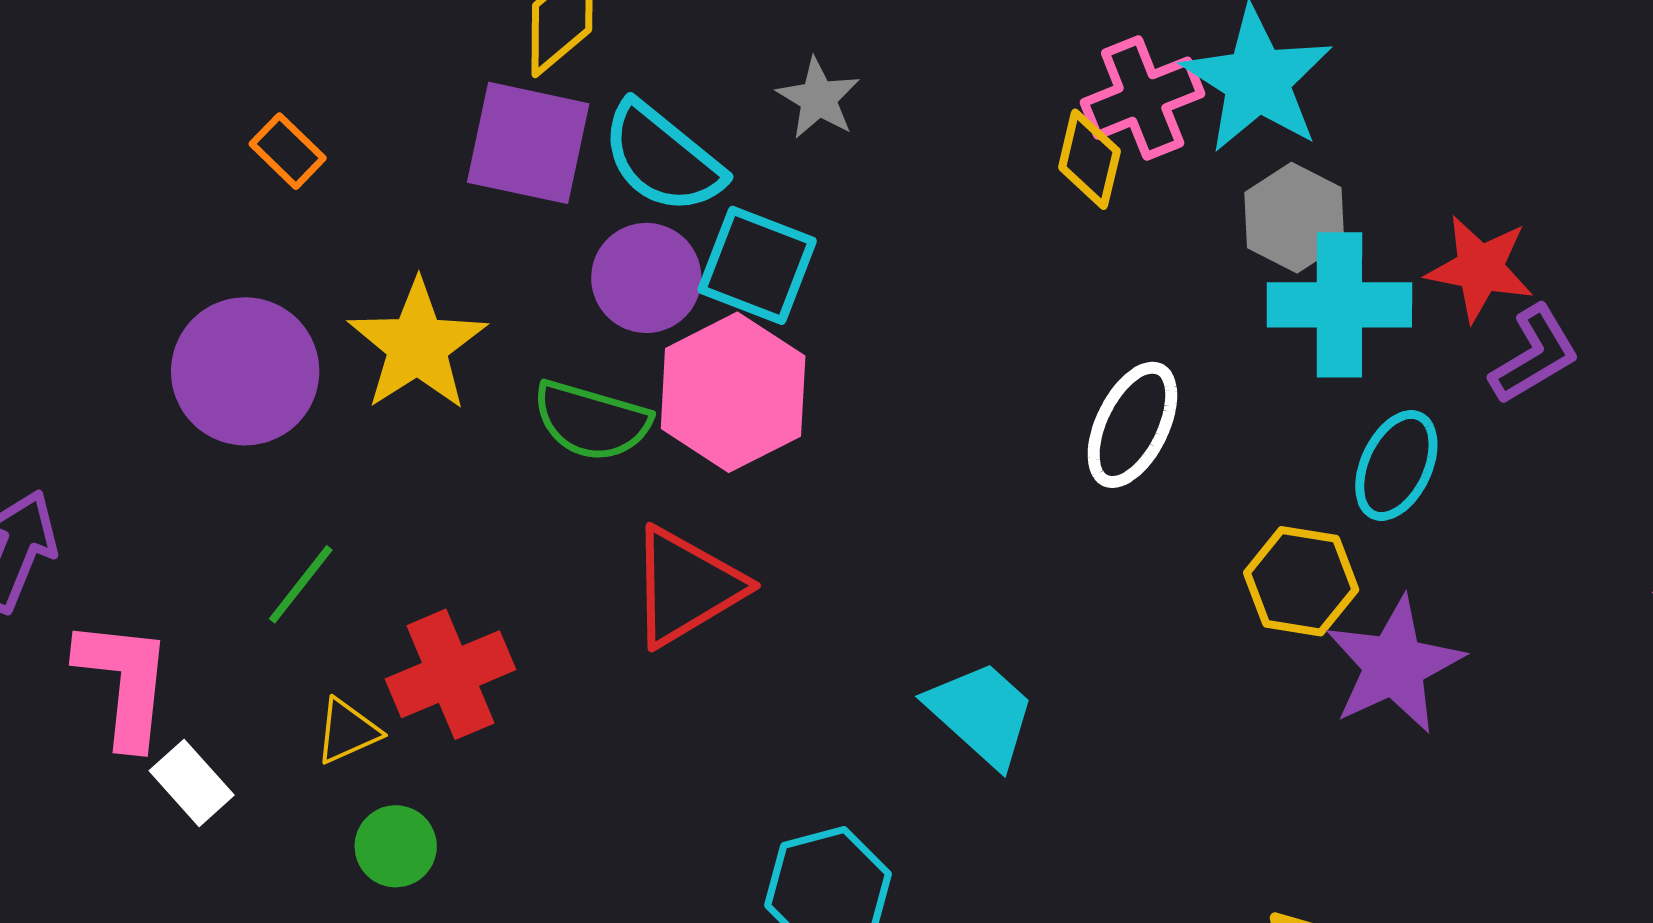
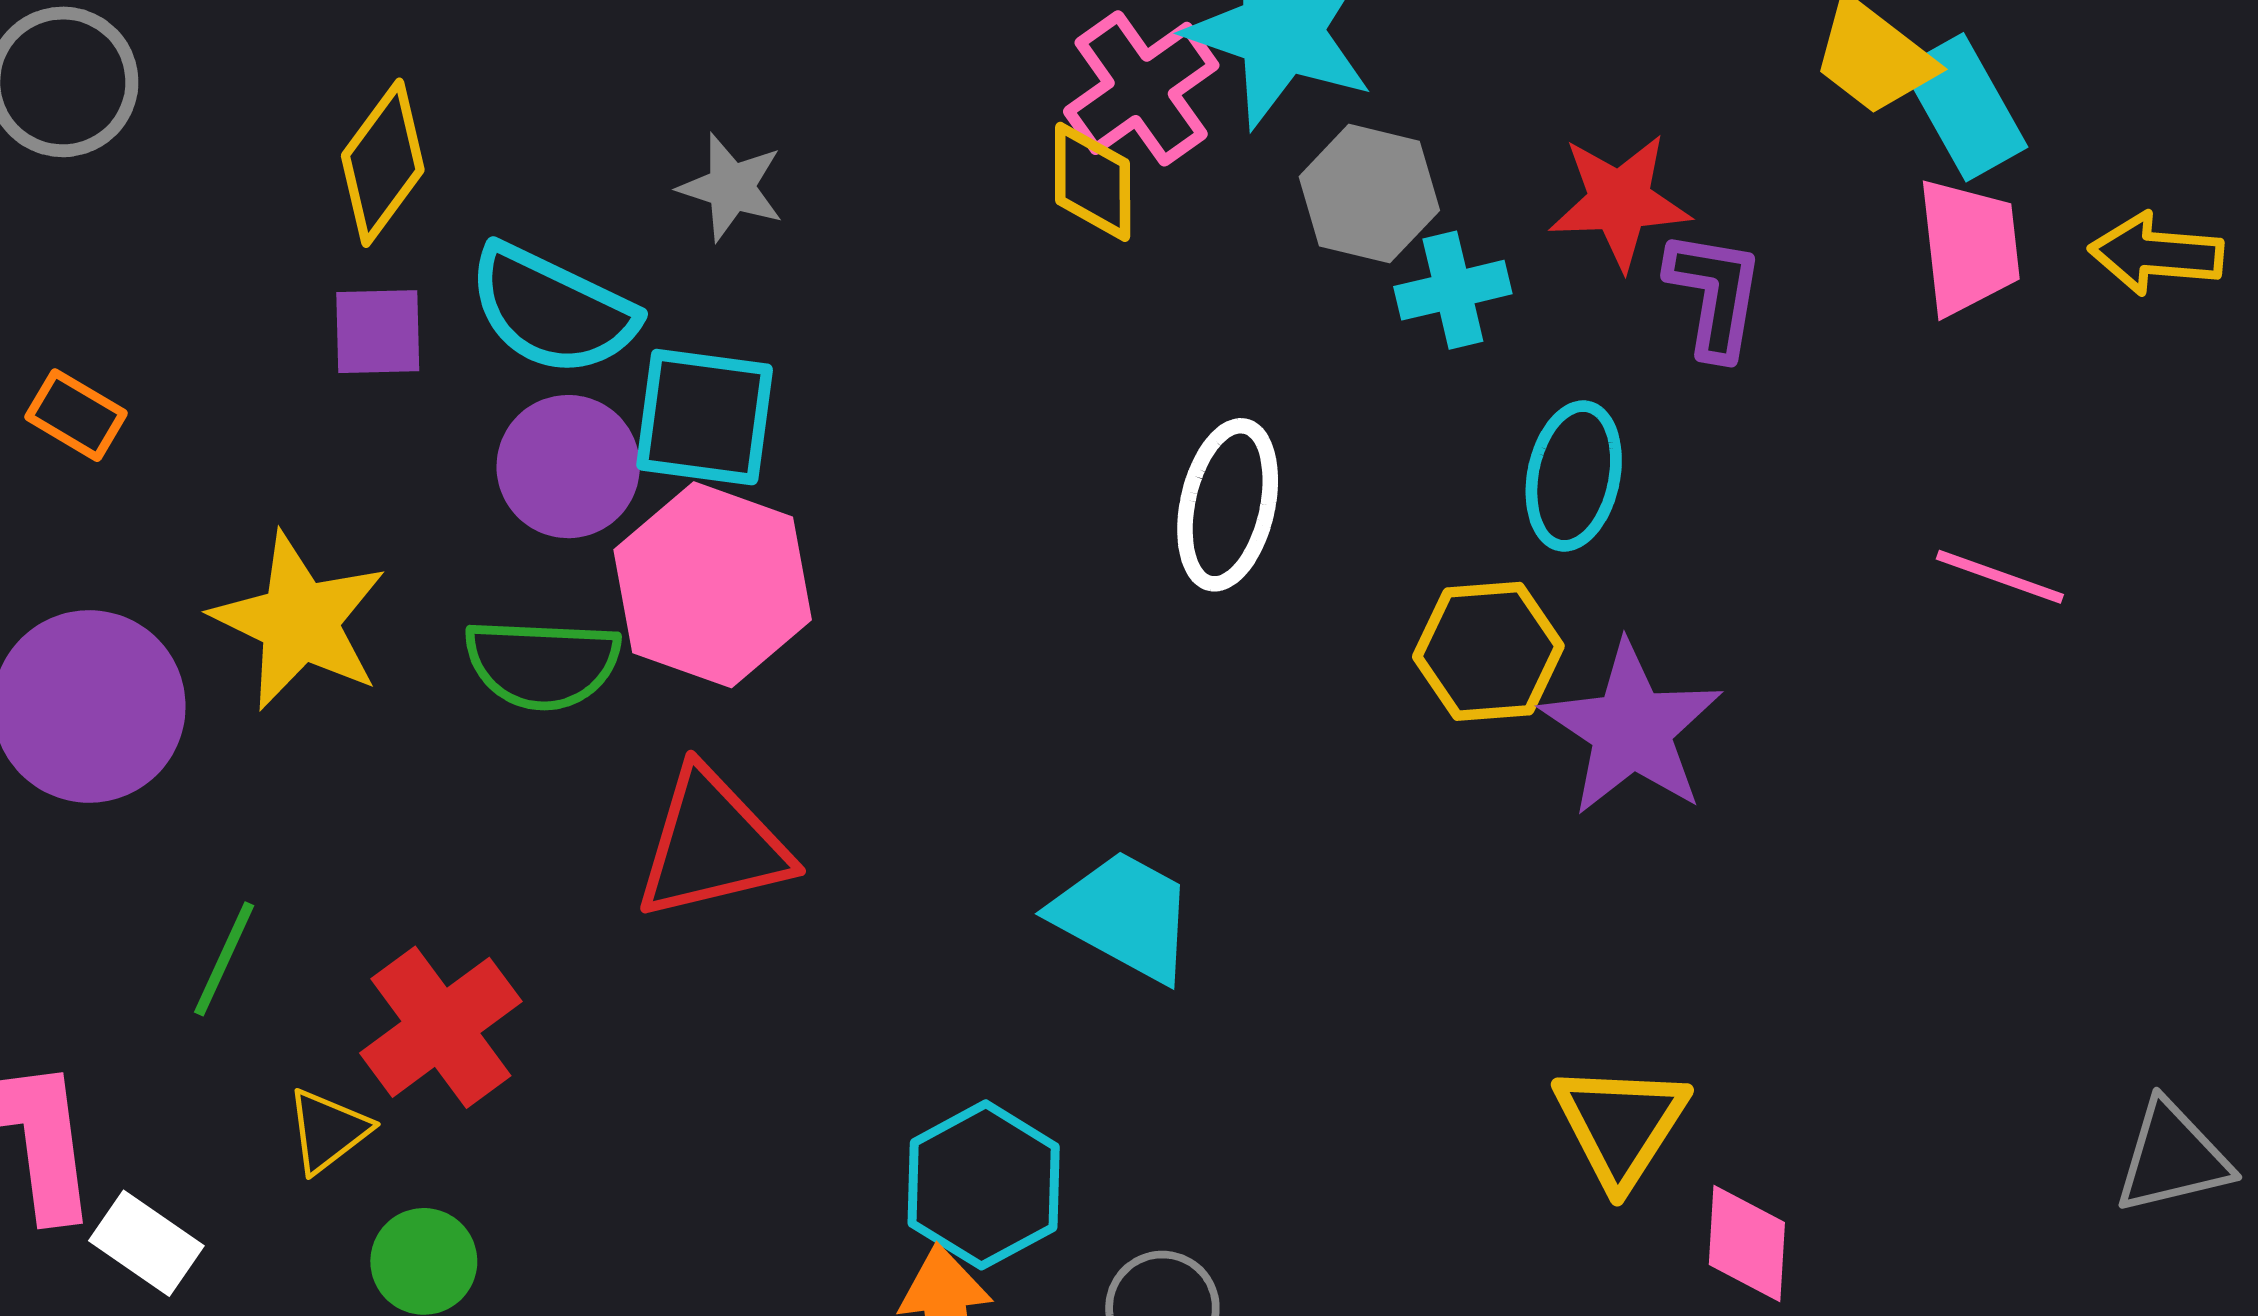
purple square: (528, 143) -> (378, 332), size x0.6
cyan cross: (1339, 305) -> (1453, 290), size x0.6
purple L-shape: (1534, 355) -> (1715, 294), turned -36
red triangle: (686, 587) -> (712, 845), turned 31

